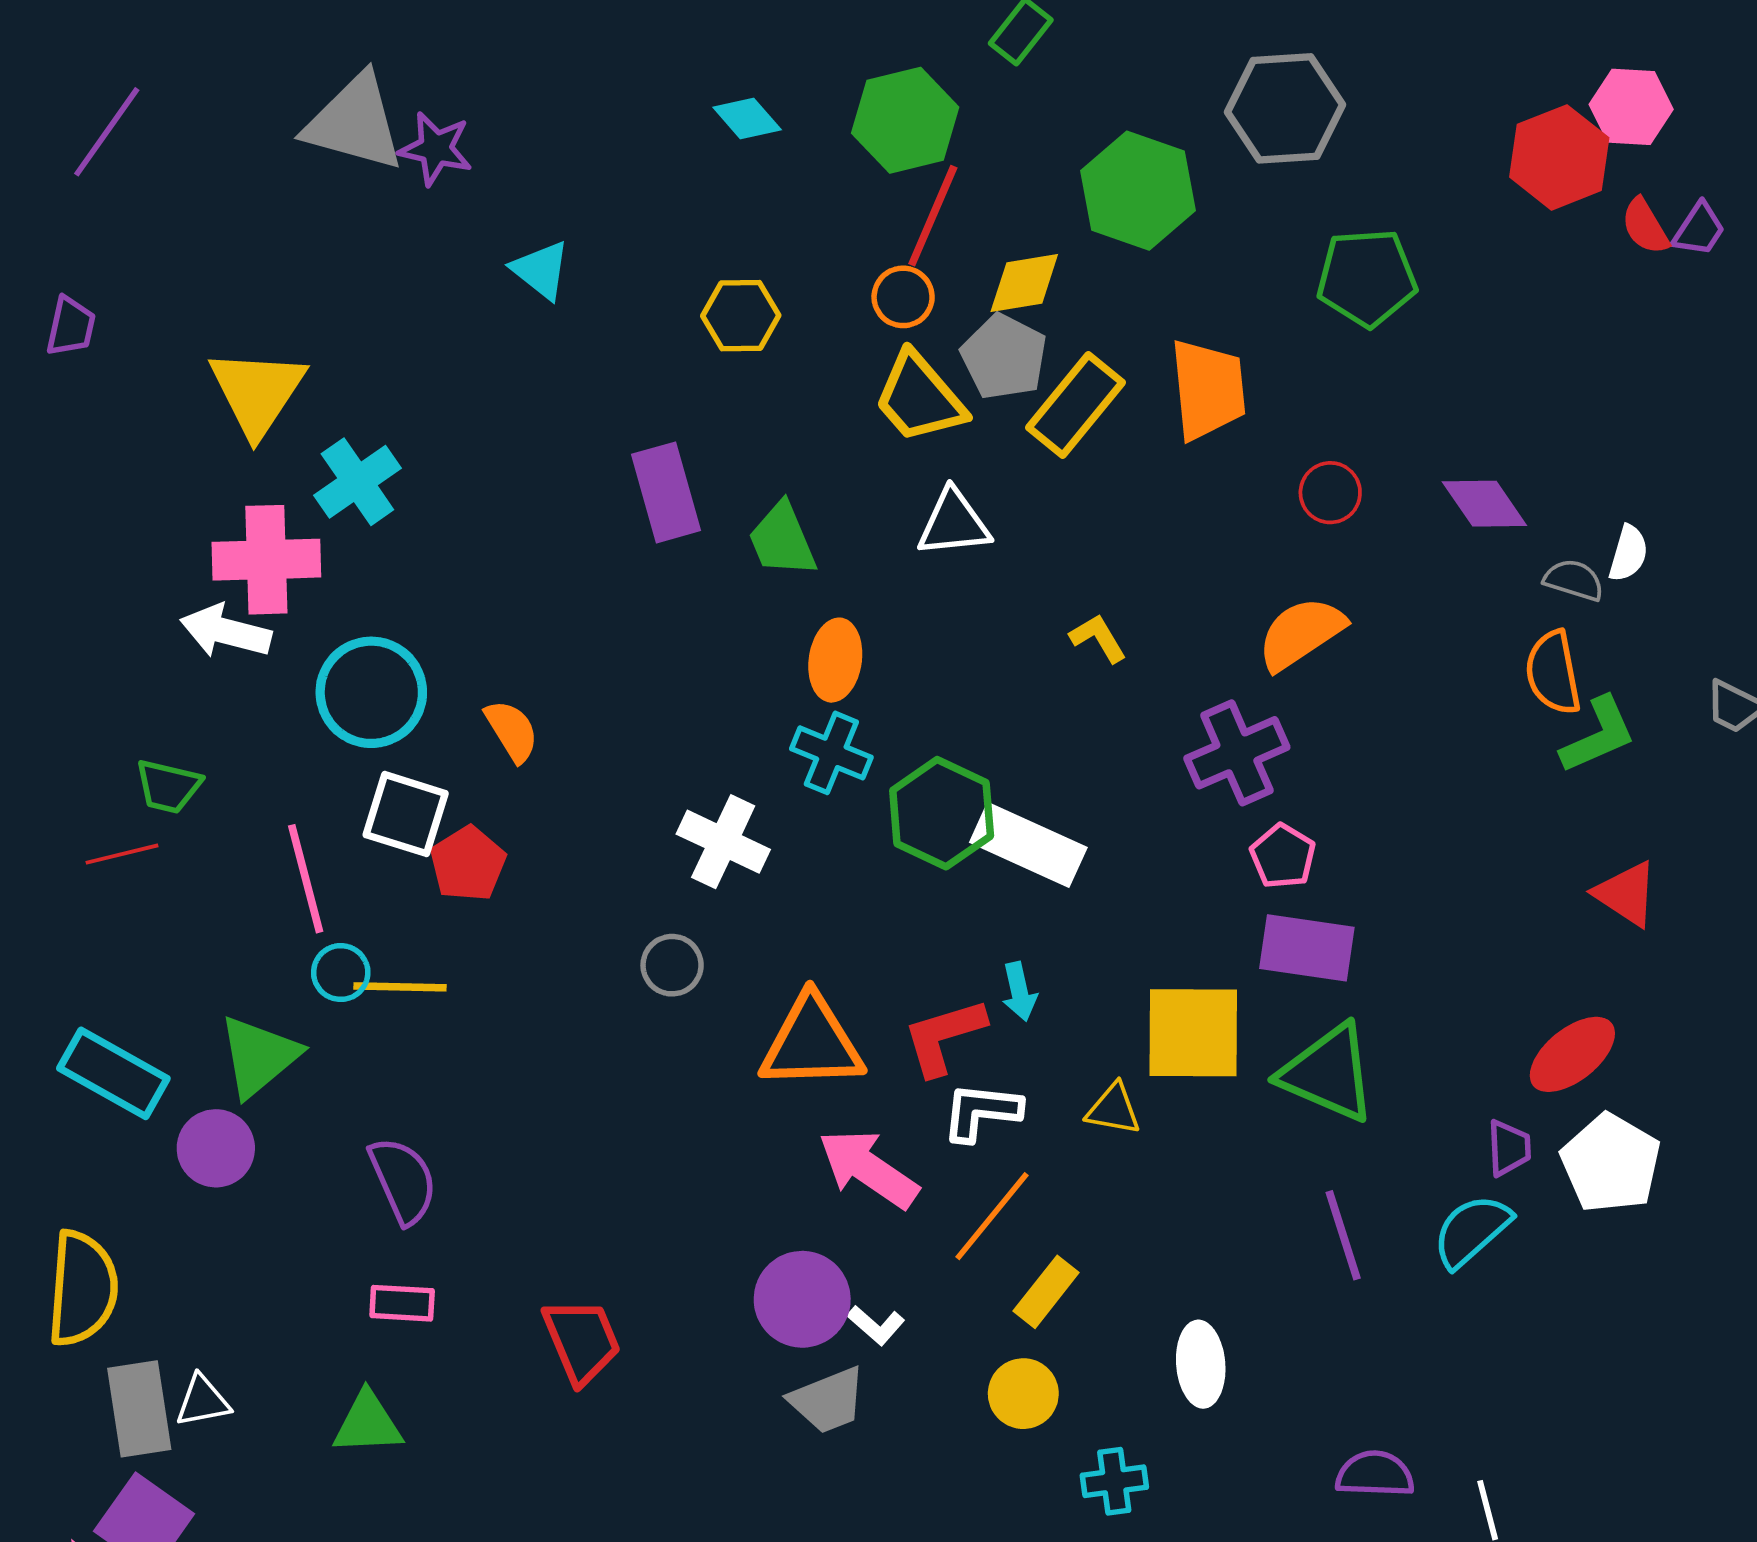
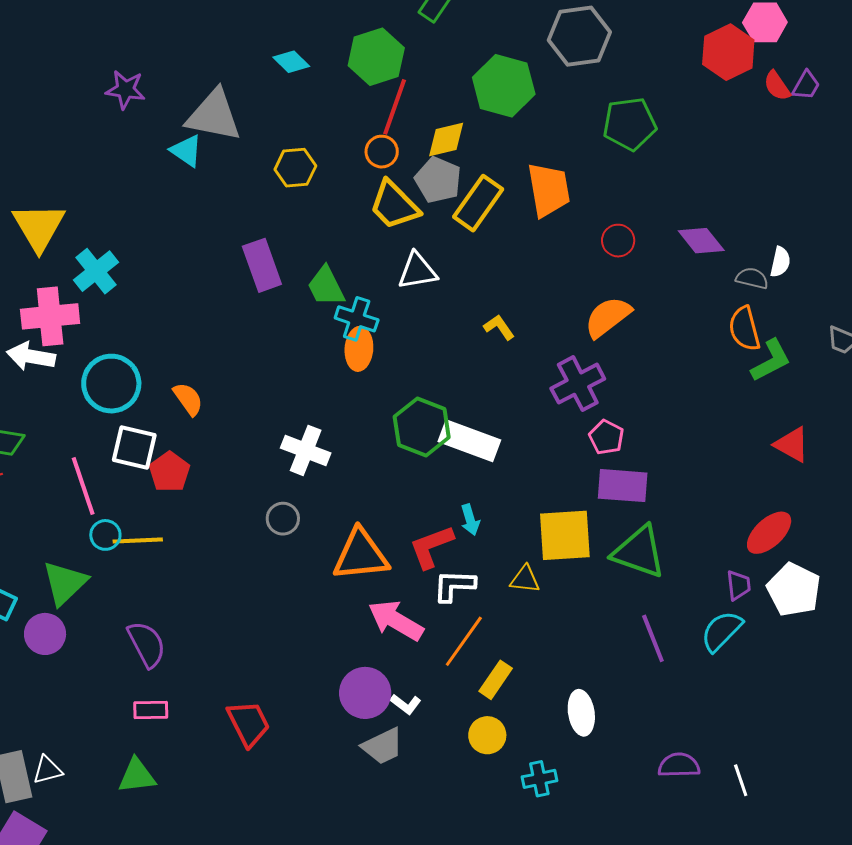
gray triangle: (354, 123) -> (214, 115), moved
cyan cross: (831, 753) -> (357, 319), moved

